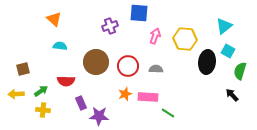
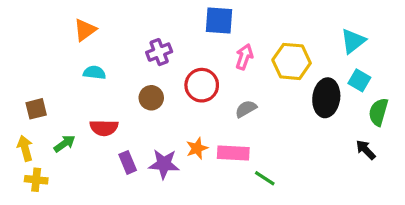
orange triangle: (54, 19) -> (85, 30), turned 42
purple cross: (110, 26) -> (159, 52), moved
brown circle: (96, 62) -> (151, 98), size x0.6
red circle: (128, 66) -> (202, 85), moved
gray semicircle: (156, 69) -> (246, 109), turned -32
yellow arrow: (16, 94) -> (25, 148), turned 77
yellow cross: (43, 110) -> (36, 180), moved
purple star: (99, 116) -> (164, 164), moved

